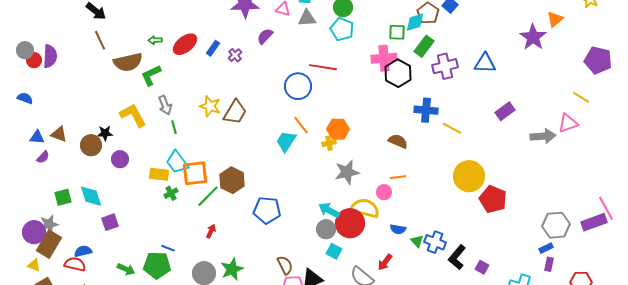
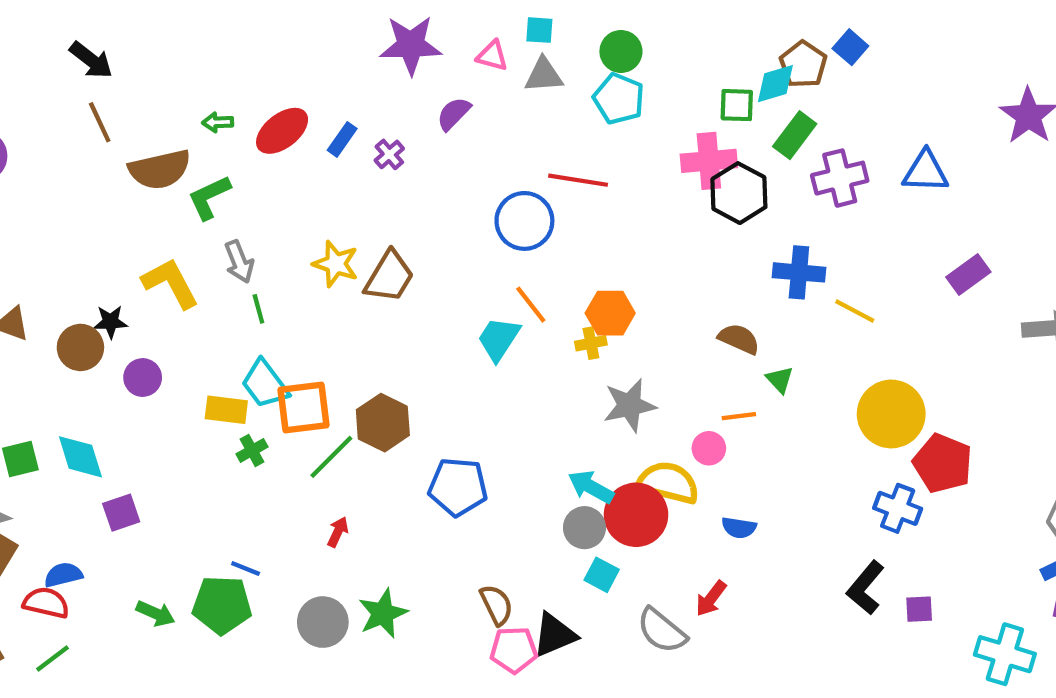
green triangle: (417, 241) -> (780, 380), moved
blue cross: (435, 242) -> (898, 508), moved
purple square: (482, 267) -> (919, 609), turned -32

